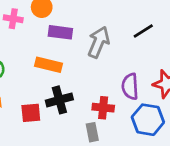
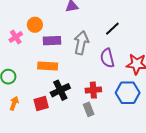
pink cross: (13, 19) -> (16, 37), turned -32
purple semicircle: (130, 86) -> (107, 58), moved

